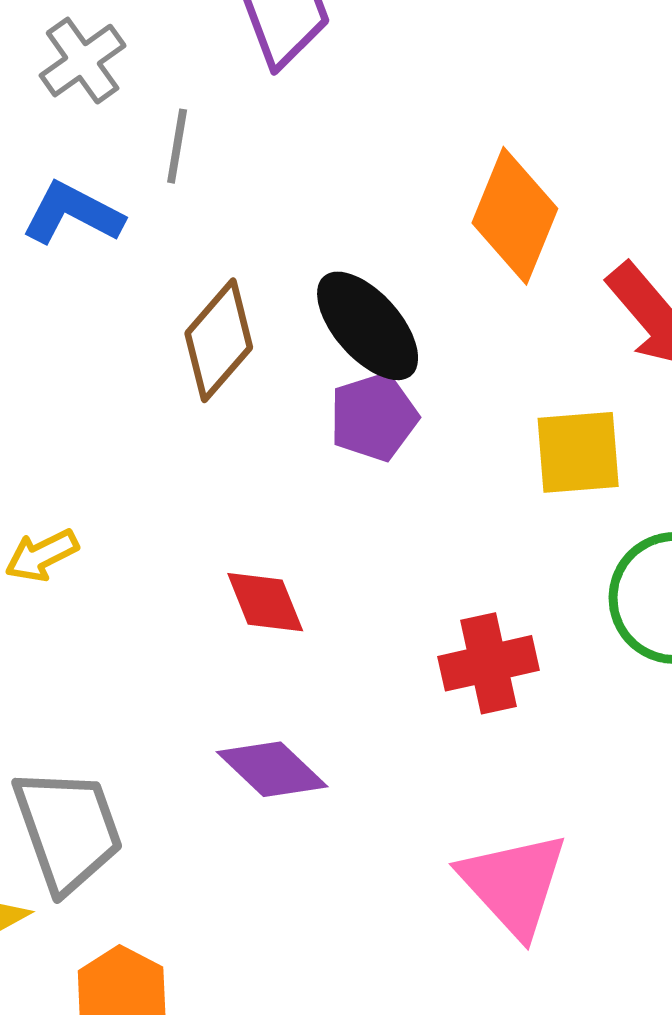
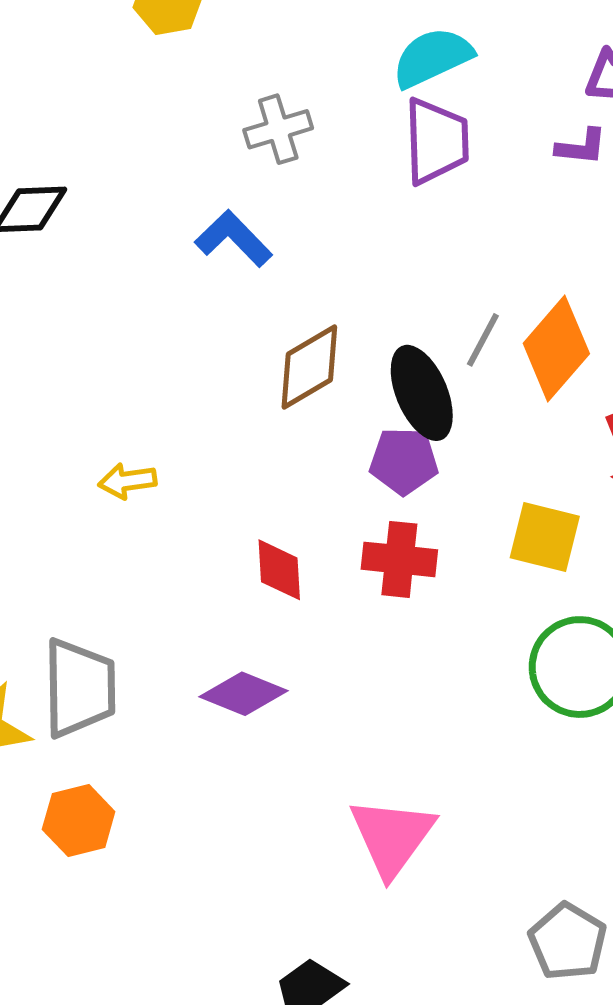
gray line: (177, 146) -> (483, 340), moved
red cross: (489, 663) -> (399, 559), moved
purple diamond: (272, 769) -> (243, 694), turned -40

